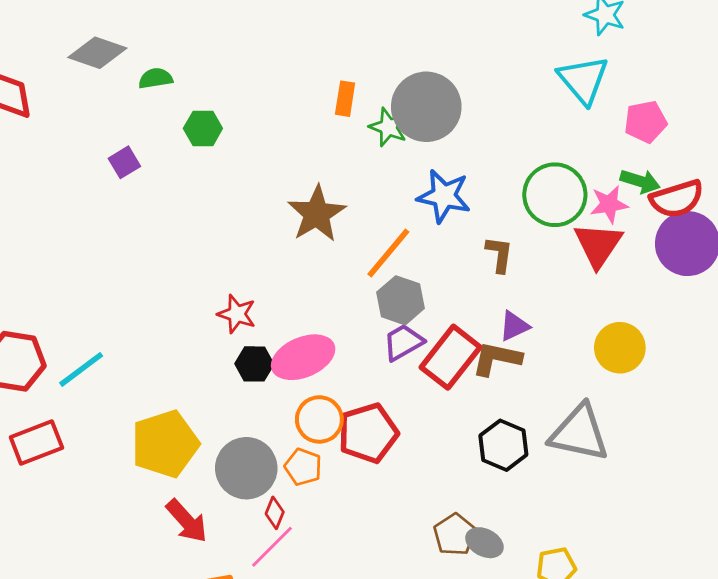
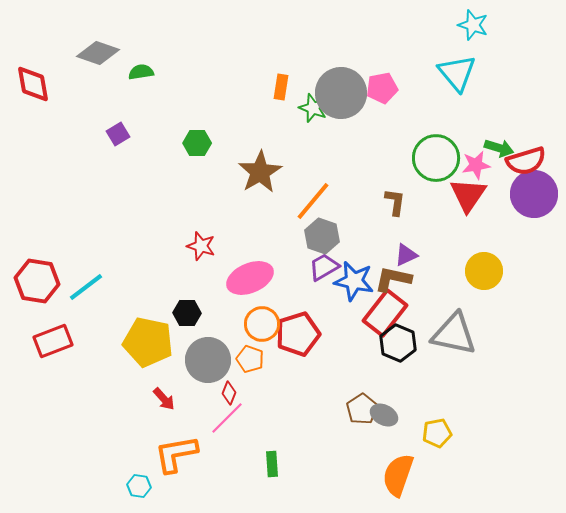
pink pentagon: (646, 122) -> (382, 88), moved
green hexagon: (203, 128) -> (197, 143), moved
blue star: (444, 196) -> (354, 281), moved
red rectangle: (451, 357) -> (385, 313), moved
black hexagon: (254, 364) -> (187, 313), moved
yellow pentagon: (165, 444) -> (148, 342), turned 30
red arrow: (187, 521) -> (164, 399), size x0.7

